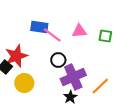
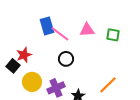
blue rectangle: (39, 27) -> (47, 26), turned 66
red star: (16, 56) -> (24, 55), size x0.7
purple cross: (73, 77) -> (56, 88), moved, size x0.7

